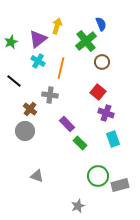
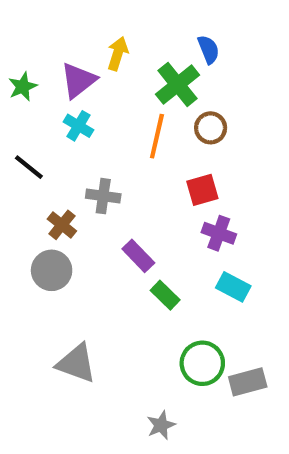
orange line: (61, 68) -> (157, 136), moved
red square: (98, 92) -> (202, 190), turned 35
cyan rectangle: (113, 139) -> (233, 287), turned -42
gray triangle: (37, 176) -> (76, 363), size x1.5

